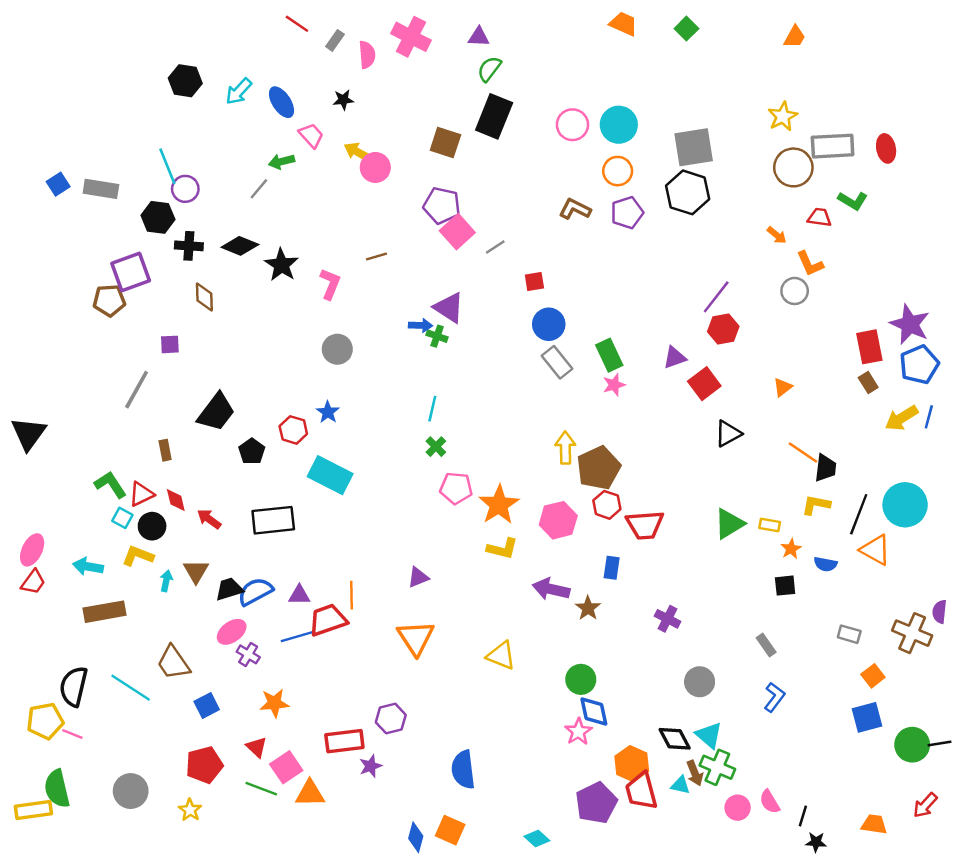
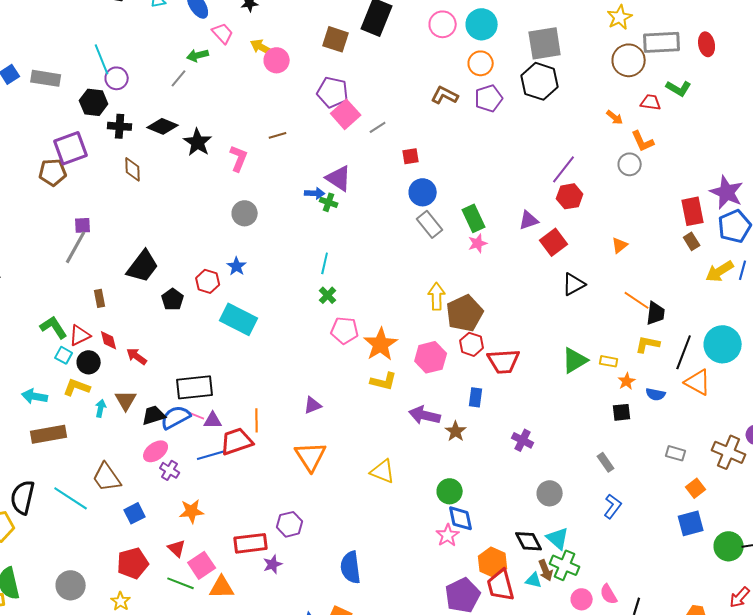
purple square: (170, 344) -> (83, 225), moved
black rectangle: (273, 520) -> (195, 387), moved
pink line: (72, 734) -> (196, 415), moved

